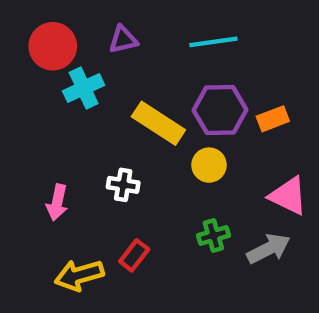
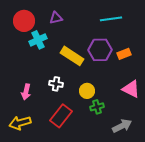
cyan line: (213, 42) -> (111, 19), moved
yellow circle: (209, 165) -> (87, 91), moved
gray arrow: (268, 249) -> (122, 126), moved
red rectangle: (134, 255) -> (61, 116), size x1.6
yellow arrow: (79, 275) -> (20, 123), moved

